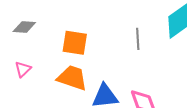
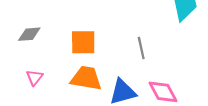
gray line: (138, 39) -> (141, 48), moved

